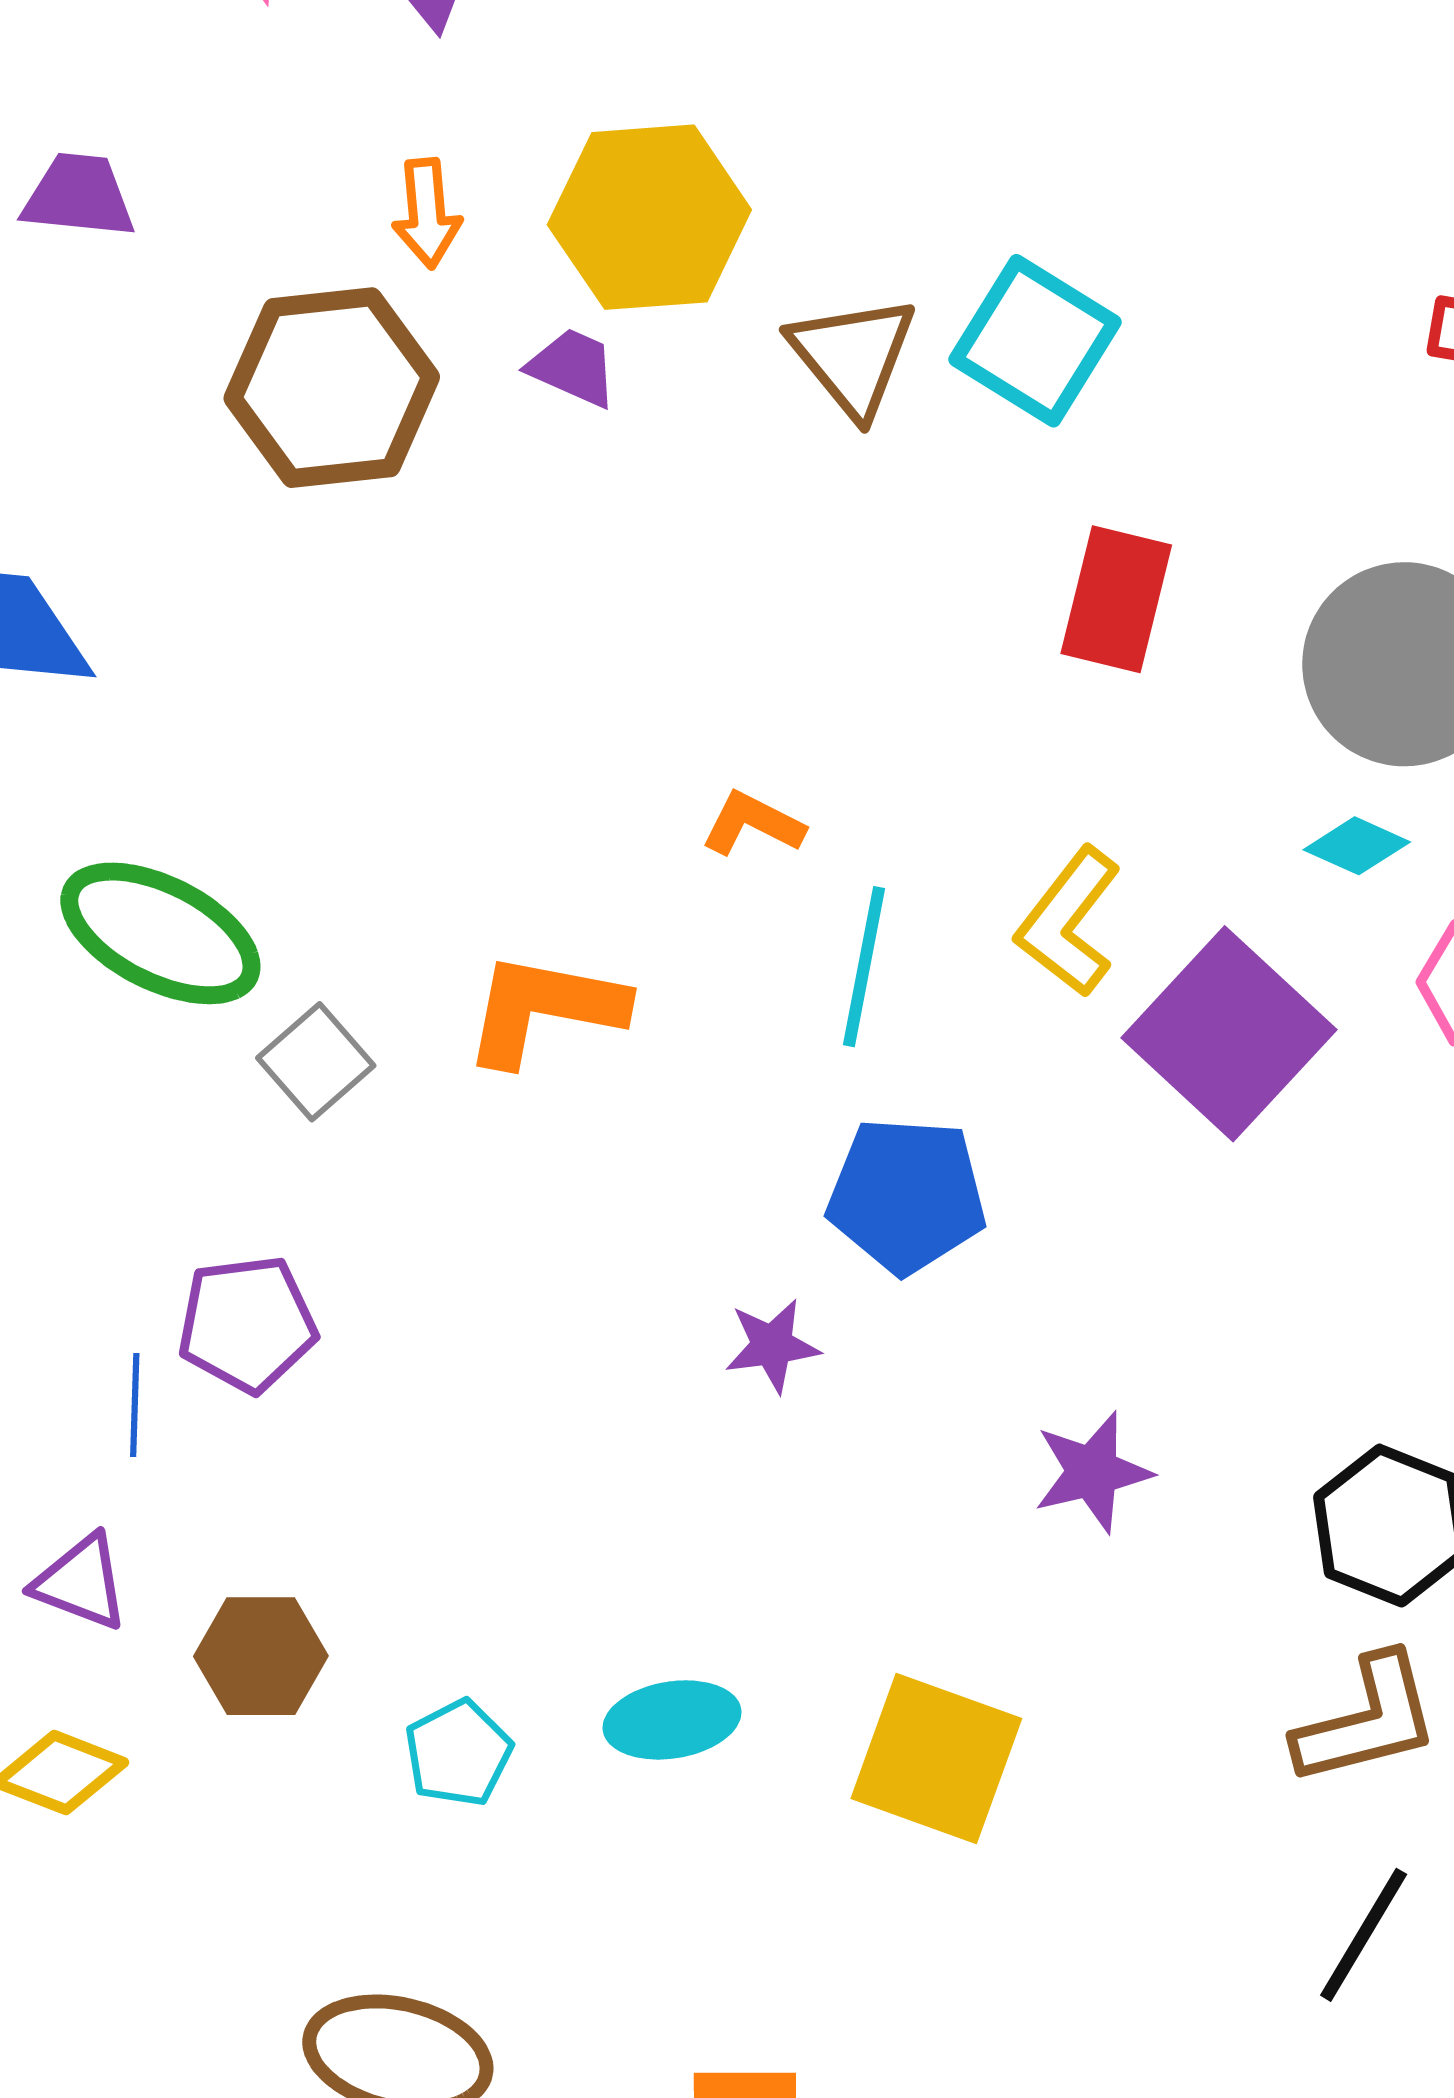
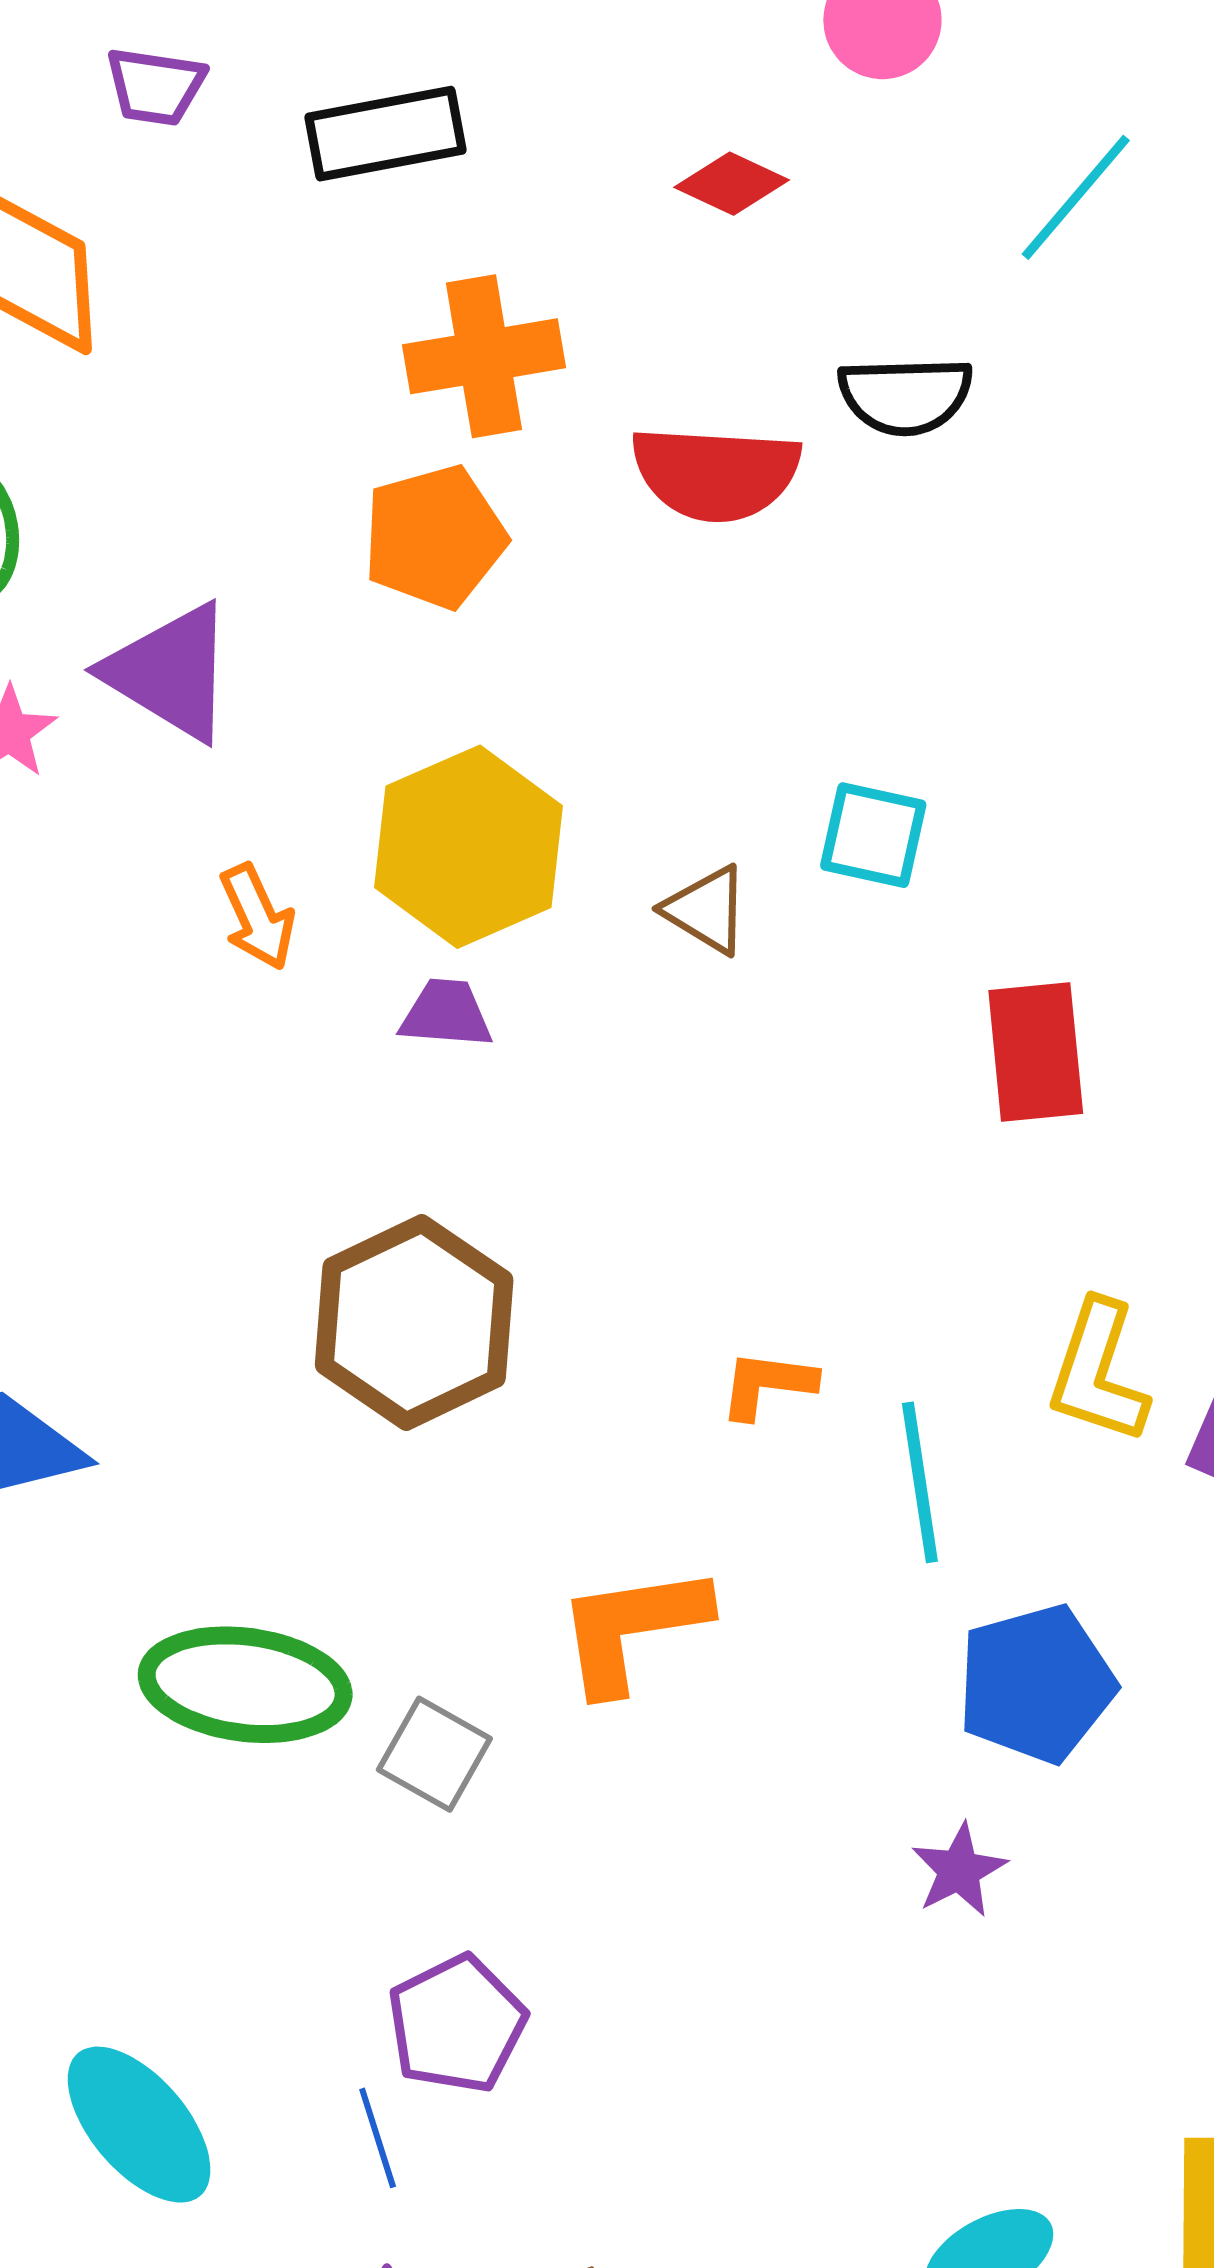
cyan square: (1035, 341) -> (873, 835), size x0.7
brown triangle: (853, 356) -> (706, 910), size x0.7
brown hexagon: (332, 388) -> (414, 1322), moved

